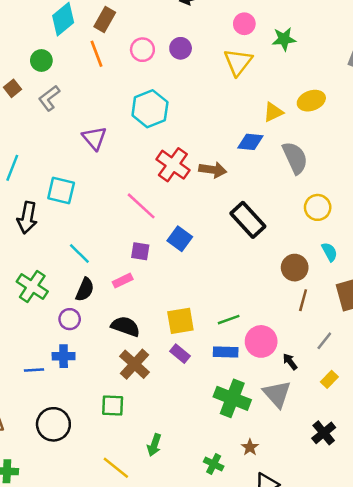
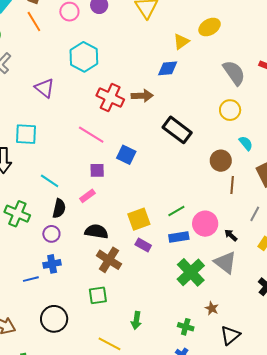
gray semicircle: (295, 158) -> (234, 73), moved
green cross: (232, 398) -> (191, 272), turned 36

